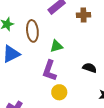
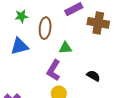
brown cross: (83, 15) -> (98, 23), size x1.5

